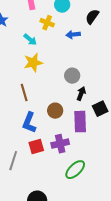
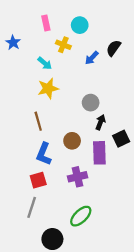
black semicircle: (92, 17) -> (114, 48), moved
blue arrow: (73, 35) -> (92, 58), turned -40
red square: (36, 147) -> (38, 180), moved
gray line: (13, 161) -> (32, 207), moved
green ellipse: (75, 170) -> (81, 216), moved

